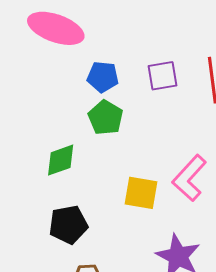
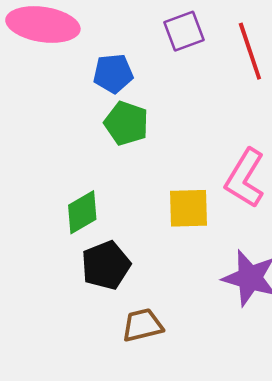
purple square: (163, 76) -> (184, 31), moved
green diamond: (61, 160) -> (82, 212), moved

